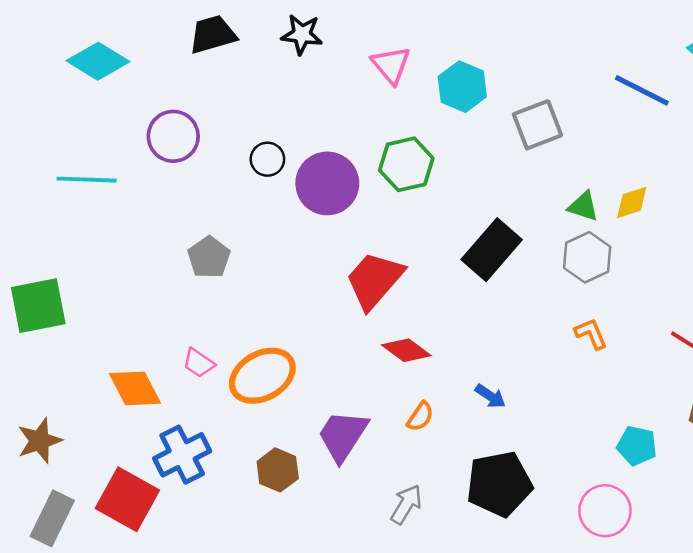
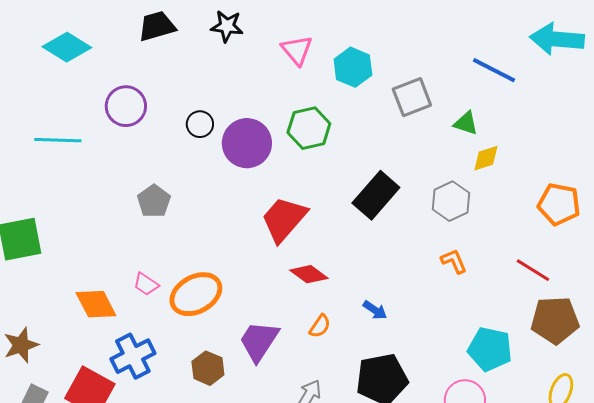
green triangle: (583, 206) -> (466, 123), moved
cyan pentagon: (637, 446) -> (490, 349), size x1.4

